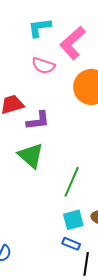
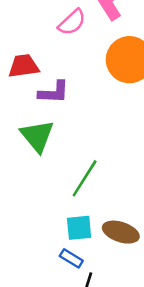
pink semicircle: (43, 66) -> (72, 22), turned -70

